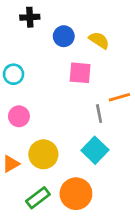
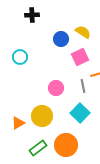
blue circle: (64, 36) -> (61, 39), moved
pink square: (80, 73) -> (80, 57), moved, turned -30
pink circle: (19, 116) -> (56, 88), moved

